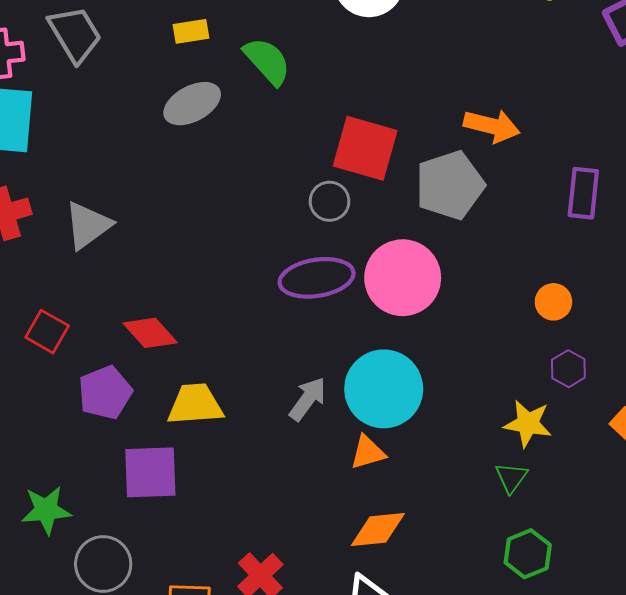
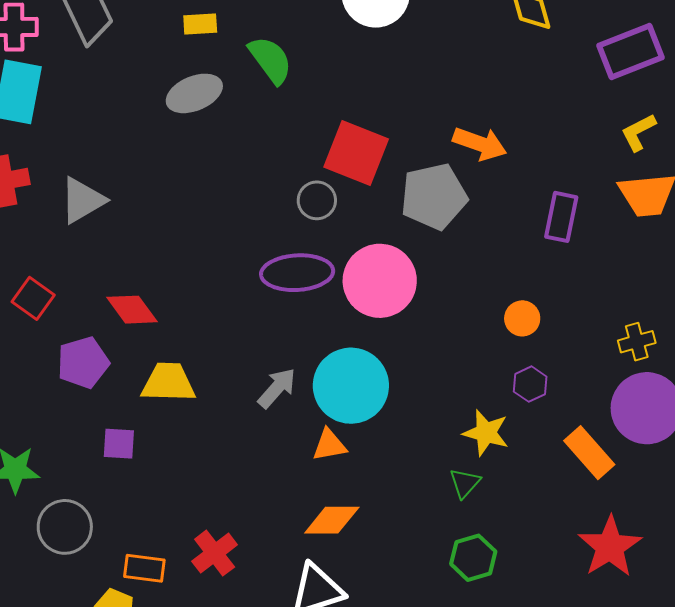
purple square: (150, 472) -> (119, 444), size x0.6

